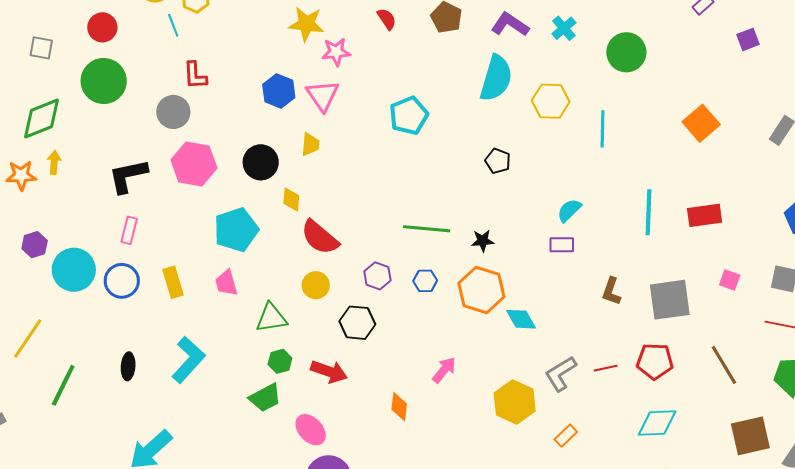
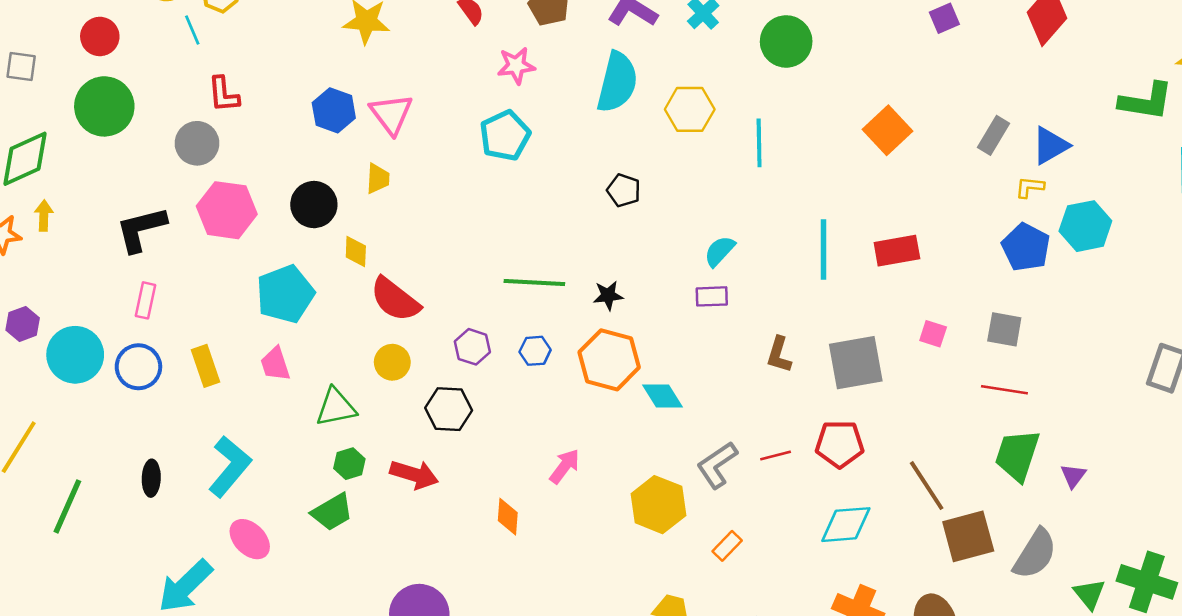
pink star: (336, 52) -> (516, 66), moved
brown line: (724, 365) -> (927, 486), moved
pink ellipse: (311, 430) -> (250, 539), moved

